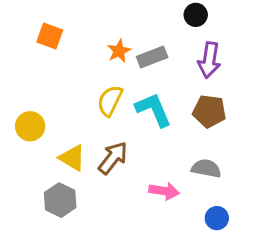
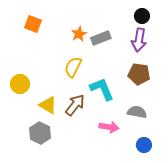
black circle: (196, 15) -> (142, 16), moved
cyan L-shape: (154, 110) -> (102, 89), moved

